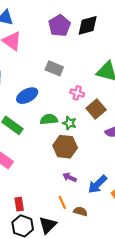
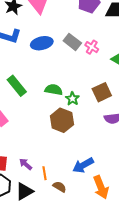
pink cross: (77, 93) -> (92, 47), moved
blue ellipse: (27, 96) -> (42, 43), moved
purple arrow: (70, 177) -> (26, 164), moved

